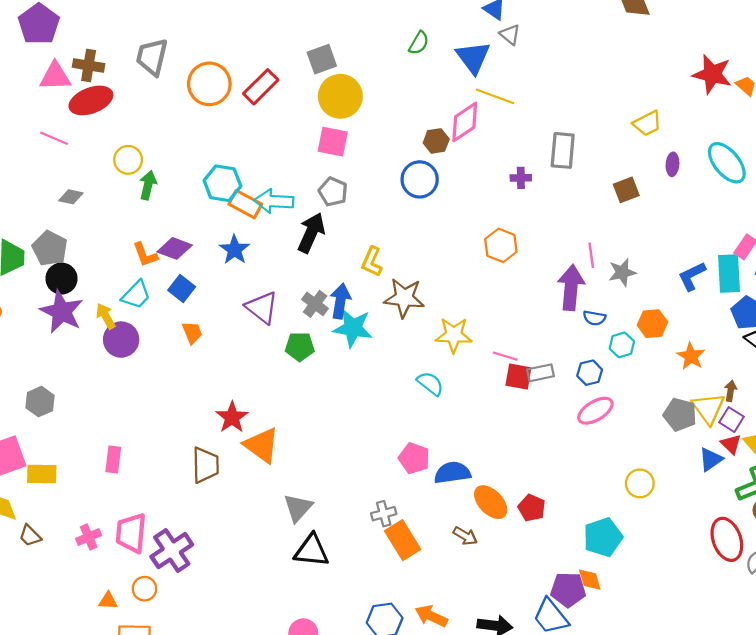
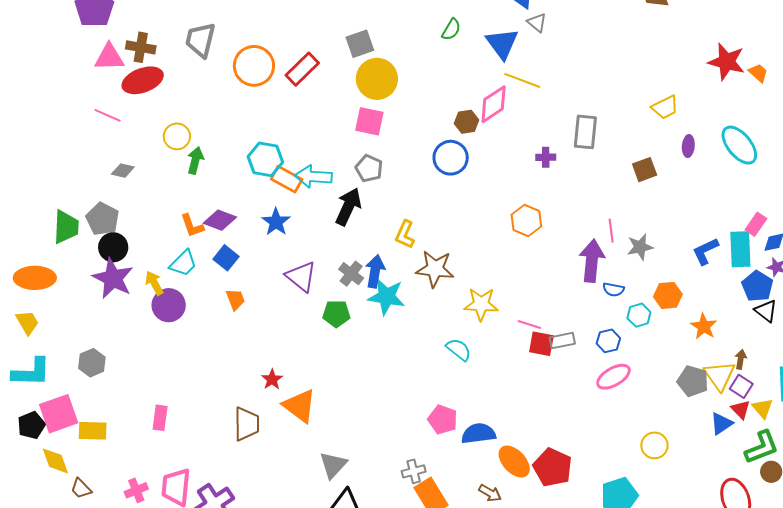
red star: (232, 417) -> (272, 379), size x0.7
red pentagon: (532, 508) -> (553, 467), size x1.5

